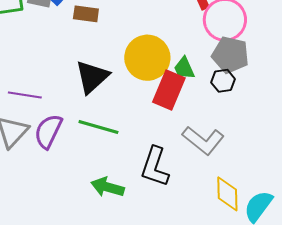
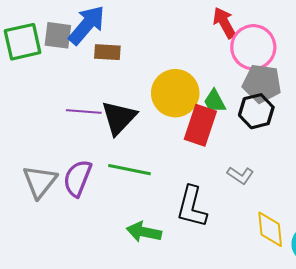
black hexagon: (223, 81) -> (256, 111), size x1.4
purple line: (25, 95) -> (84, 112), moved
gray L-shape: (203, 140) -> (240, 175), size x0.6

